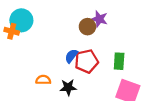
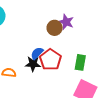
red pentagon: (87, 61) -> (50, 60), turned -30
black star: (68, 87) -> (33, 64), moved

